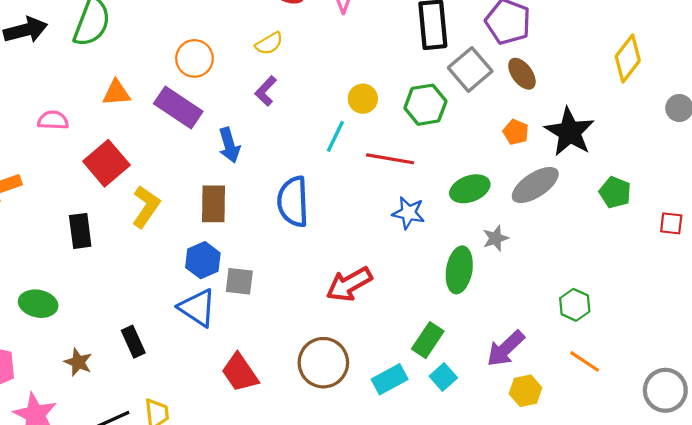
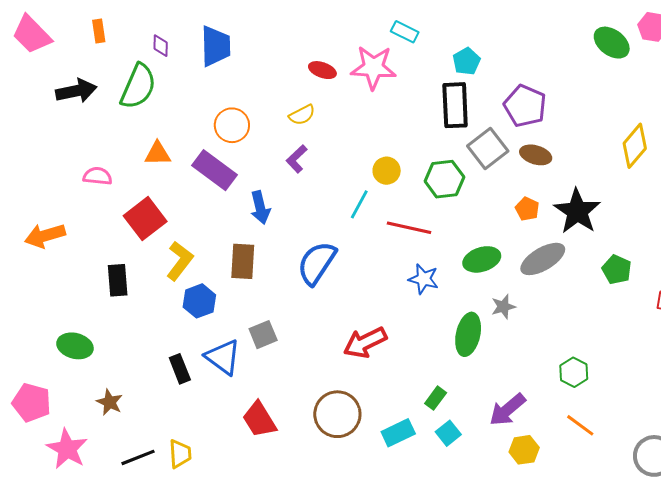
brown ellipse: (522, 74) -> (536, 155), turned -40
blue semicircle: (293, 202) -> (317, 263), turned 33
blue hexagon: (203, 260) -> (199, 301), moved
gray square: (239, 281) -> (263, 335), turned -32
green rectangle: (428, 340) -> (436, 398), size x0.7
black rectangle: (133, 342) -> (180, 369), moved

